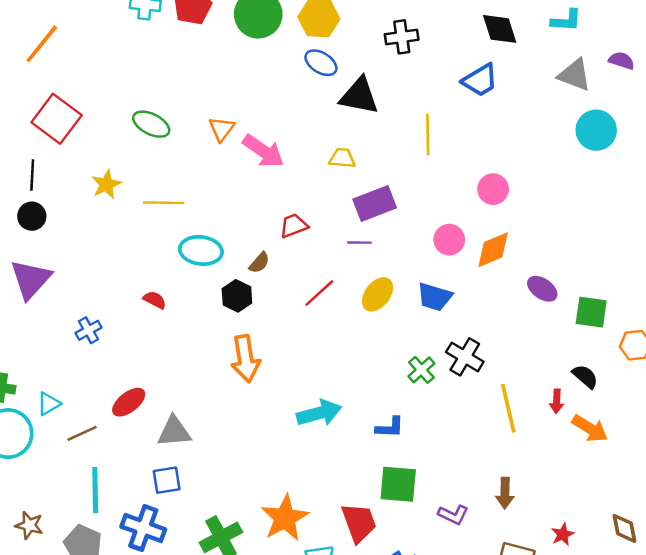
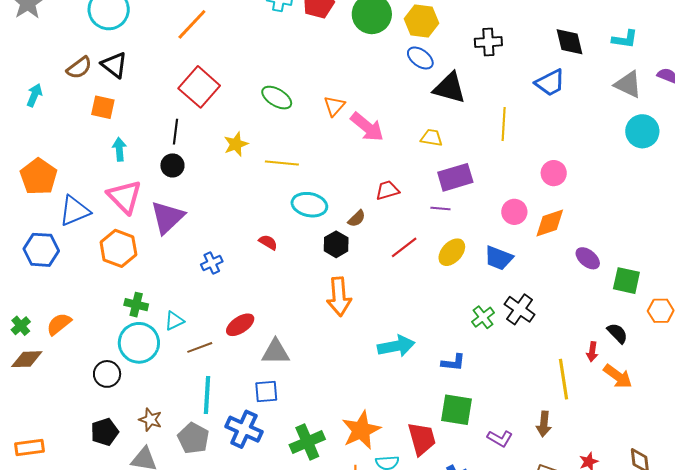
yellow line: (508, 408) -> (564, 379), moved

